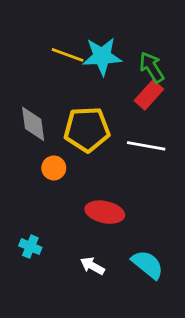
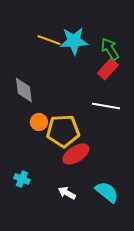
yellow pentagon: (87, 129) -> (63, 131), moved
red ellipse: (105, 212) -> (76, 154), turned -44

